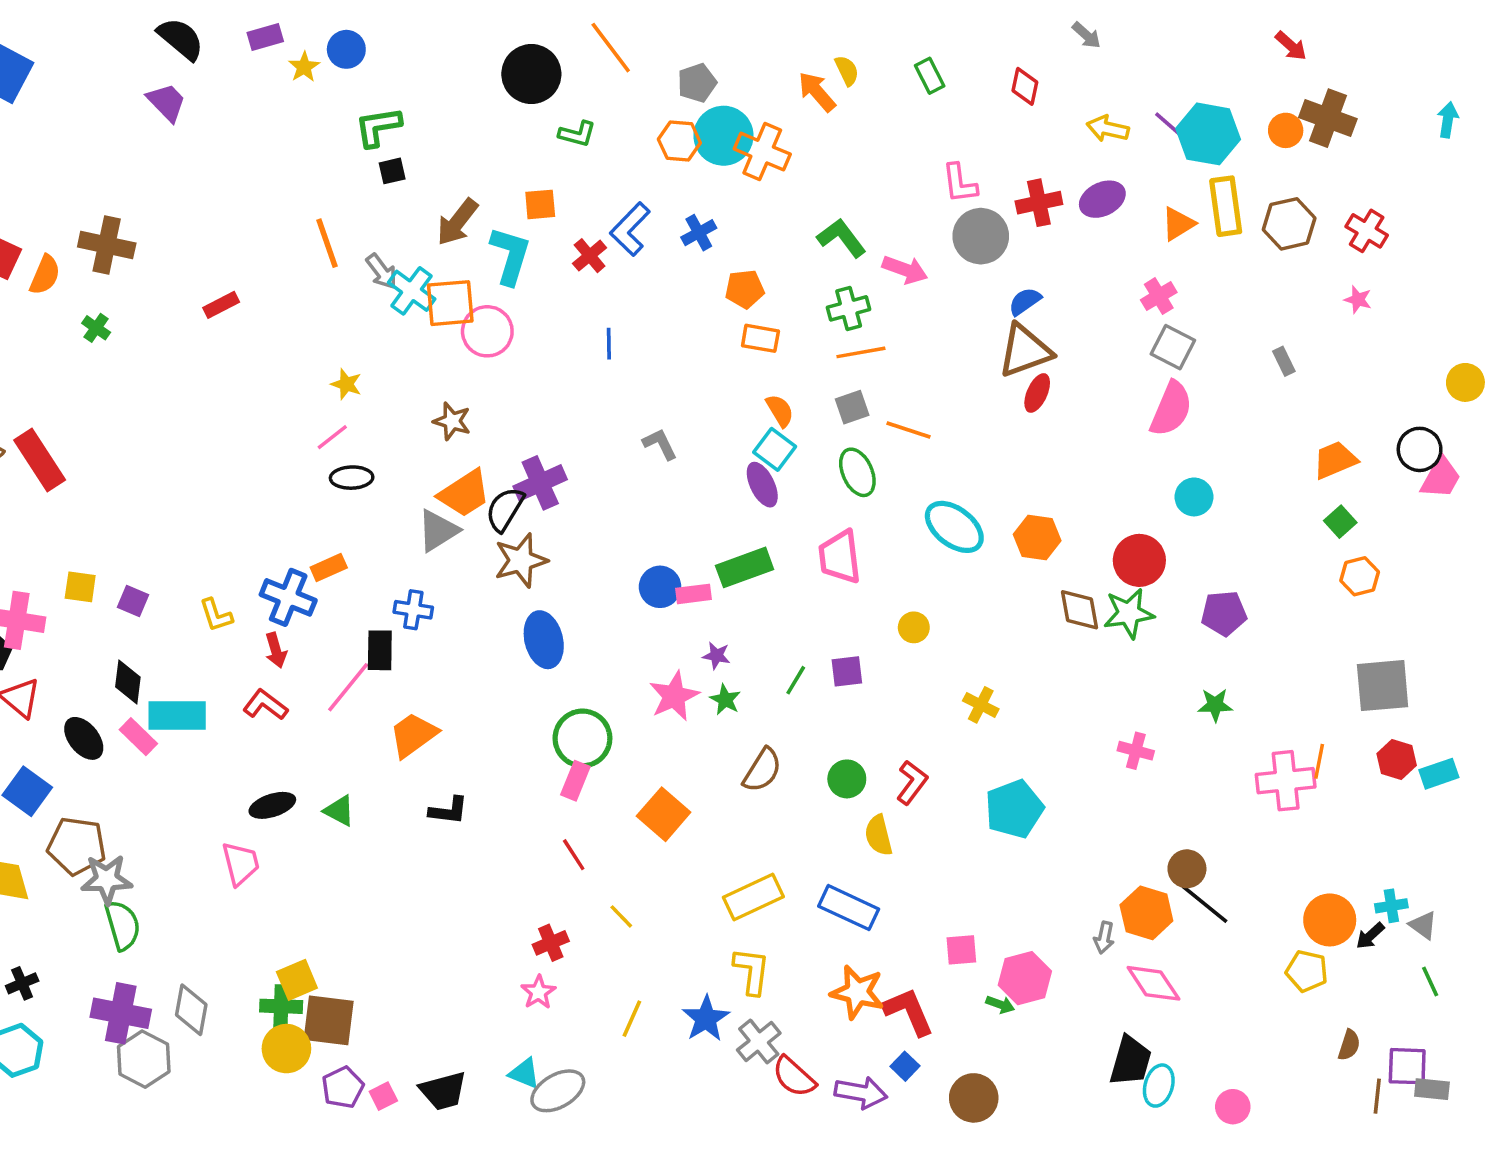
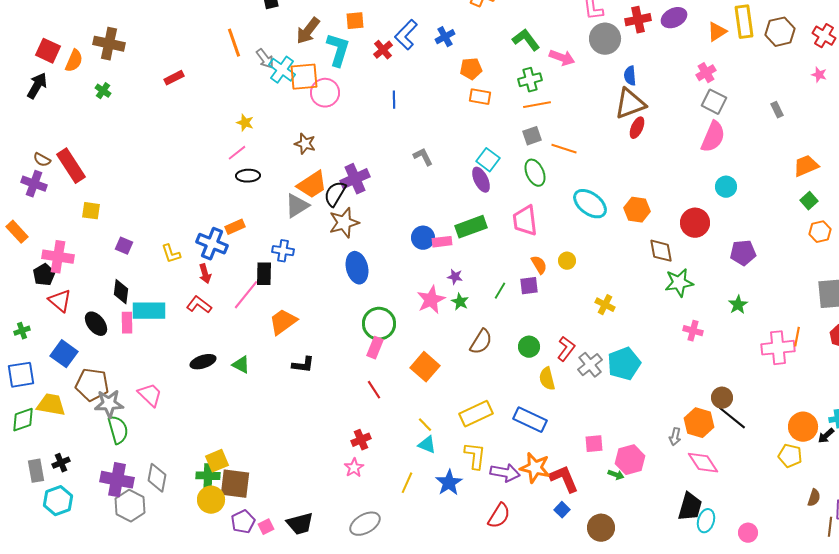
blue semicircle: (1025, 301) -> (630, 76), turned -60
orange semicircle: (780, 411) -> (539, 265), moved
yellow square: (80, 587) -> (91, 211), moved
green star: (1129, 613) -> (679, 283), moved
green star: (1215, 705) -> (738, 305), turned -30
pink rectangle: (138, 737) -> (127, 323), turned 45
pink trapezoid: (241, 864) -> (150, 395), moved, turned -32
yellow line: (621, 916) -> (425, 425), moved
gray cross: (759, 1042) -> (590, 365), moved
cyan triangle: (524, 1073) -> (427, 445), moved
red semicircle: (794, 1077) -> (499, 516), turned -100
purple arrow: (861, 1093) -> (505, 473), moved

